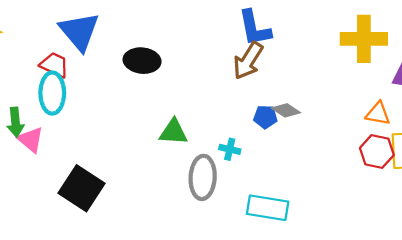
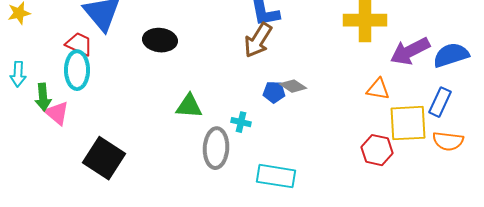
red hexagon: (377, 151) -> (377, 150), moved

